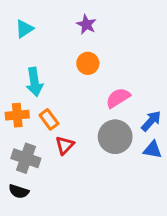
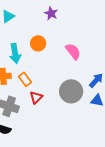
orange circle: (88, 63) -> (38, 43), moved
pink semicircle: (118, 98) -> (73, 51), moved, turned 84

